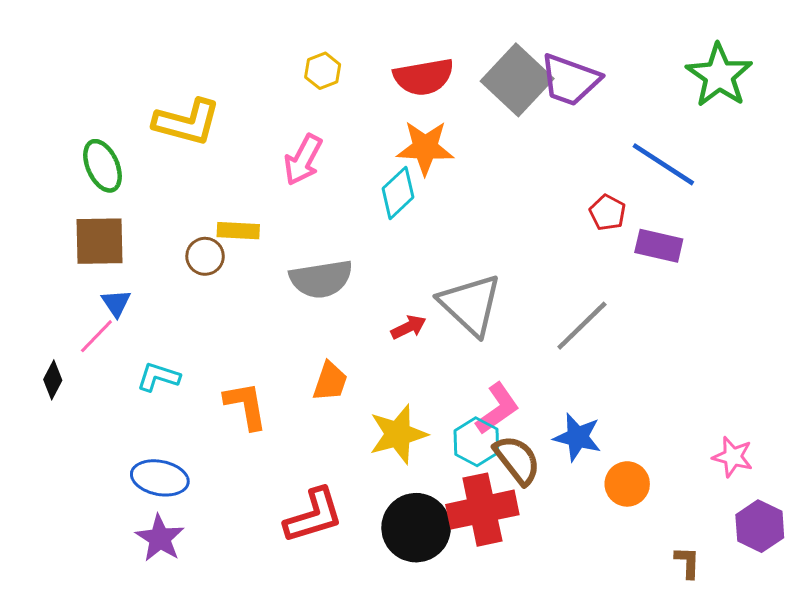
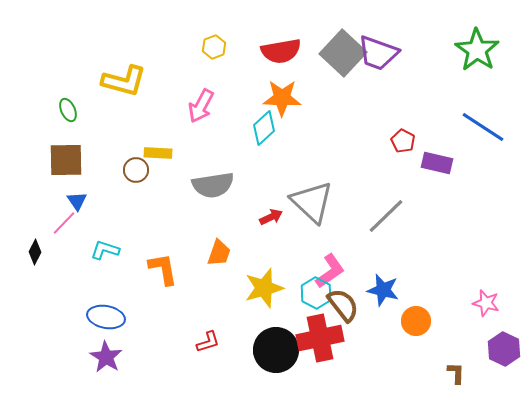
blue line: (663, 164) -> (483, 127), moved
green ellipse: (103, 166) -> (68, 110), size x0.7
red L-shape: (314, 516) -> (208, 342), size x0.6

